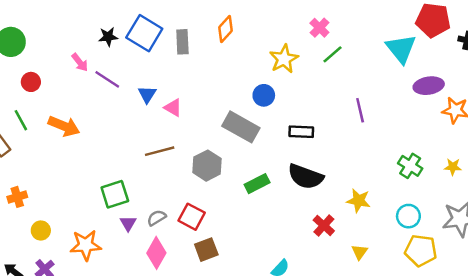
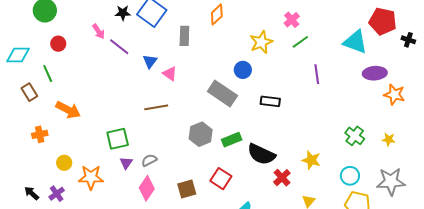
gray rectangle: (182, 42) -> (184, 36), moved
cyan triangle: (401, 49) -> (355, 42), turned -36
purple line: (360, 110) -> (317, 74), moved
orange arrow: (64, 126) -> (68, 110), moved
gray hexagon: (207, 166) -> (201, 134), moved
black semicircle: (306, 177) -> (261, 154), moved
red square: (192, 217) -> (221, 179), moved
yellow circle: (41, 231) -> (64, 163), moved

